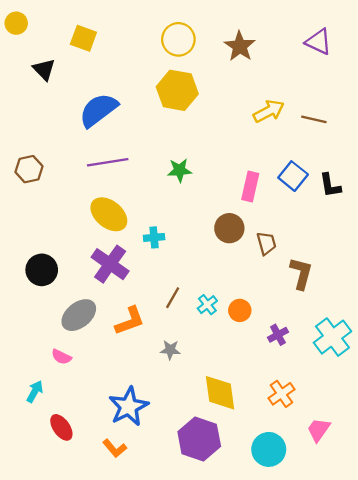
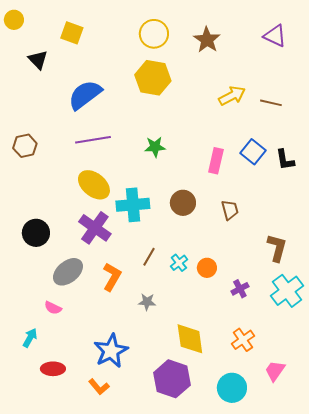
brown circle: (229, 228) -> (183, 203), moved
cyan cross: (154, 237) -> (133, 205), size x1.8
brown L-shape: (301, 273) -> (277, 248), moved
orange L-shape: (130, 321) -> (112, 277), turned -40
red ellipse: (61, 427) -> (53, 369), turned -55

